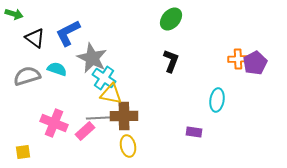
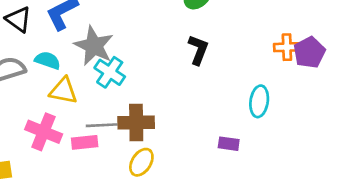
yellow triangle: (111, 94) -> (63, 91), moved
pink rectangle: (85, 131) -> (85, 142), turned 36
yellow ellipse: (128, 146) -> (141, 162), turned 45

